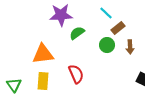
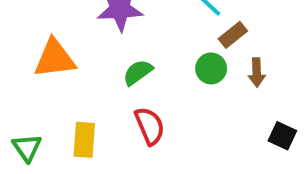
green semicircle: (77, 33) -> (138, 72), moved
orange triangle: (43, 54) -> (55, 59), moved

